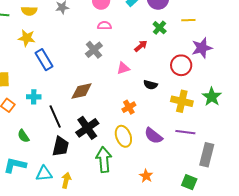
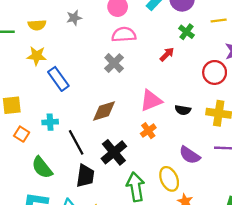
pink semicircle: (104, 26) -> (124, 35), size x1.5
pink triangle: (123, 68) -> (151, 101), moved, size x1.5
black semicircle: (151, 85) -> (183, 110), moved
orange cross: (129, 107) -> (148, 131), moved
green semicircle: (23, 136) -> (42, 168), size x1.5
yellow ellipse: (123, 136) -> (169, 179), moved

